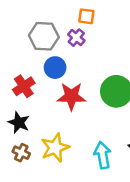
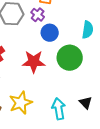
blue circle: (55, 68) -> (50, 33), moved

